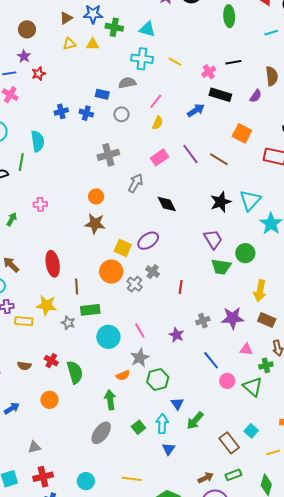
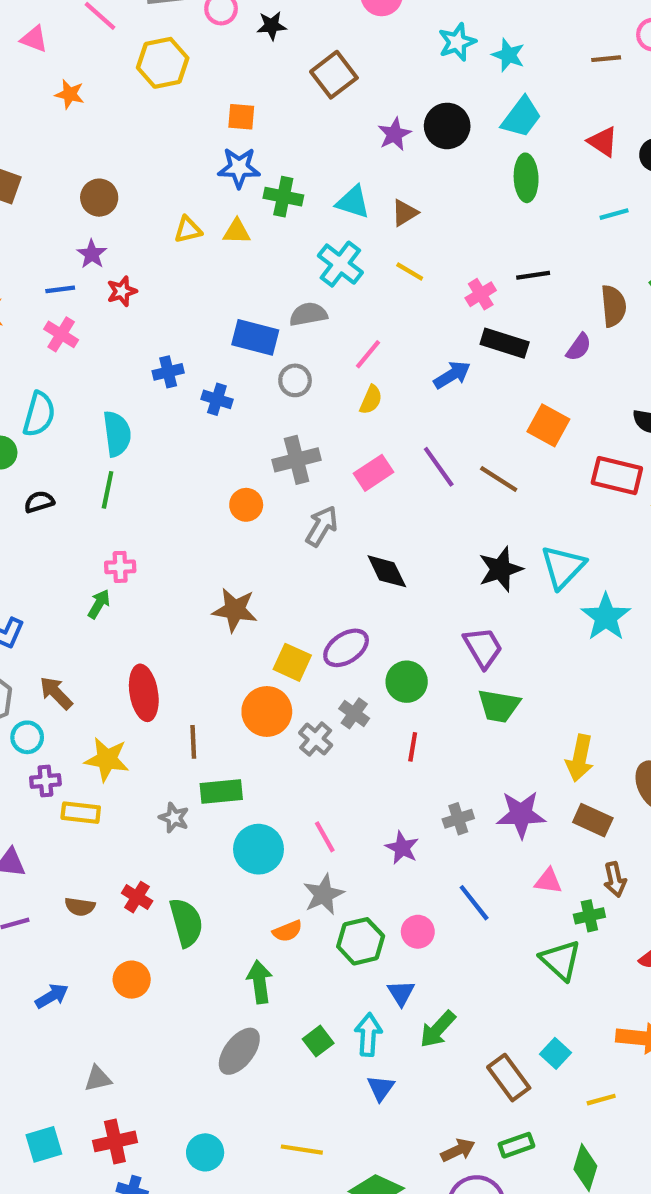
brown triangle: (66, 18) -> (405, 213), moved
cyan cross: (142, 59) -> (340, 264), turned 30
blue rectangle: (102, 94) -> (255, 337), size x1.5
blue cross: (86, 113) -> (217, 399), moved
gray cross: (108, 155) -> (297, 460), moved
green line: (21, 162) -> (108, 490), moved
orange circle: (96, 196) -> (246, 505), moved
green arrow: (12, 219) -> (99, 604), moved
green circle: (245, 253) -> (407, 682), moved
yellow star: (46, 305) -> (107, 759), moved
pink circle: (227, 381) -> (418, 932), moved

